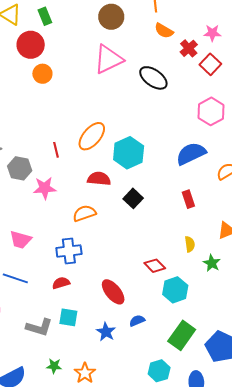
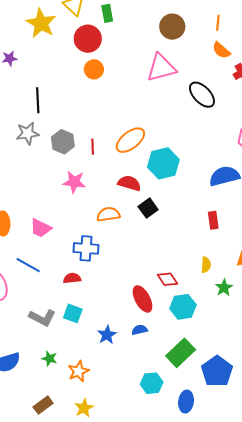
gray hexagon: (20, 168) -> (63, 142), moved
black square: (133, 198) -> (148, 208), moved
red ellipse: (113, 292) -> (142, 299), moved

